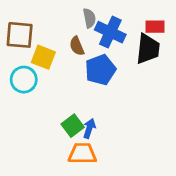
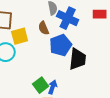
black trapezoid: (148, 49) -> (78, 59), moved
yellow square: (43, 57) -> (20, 36), turned -36

